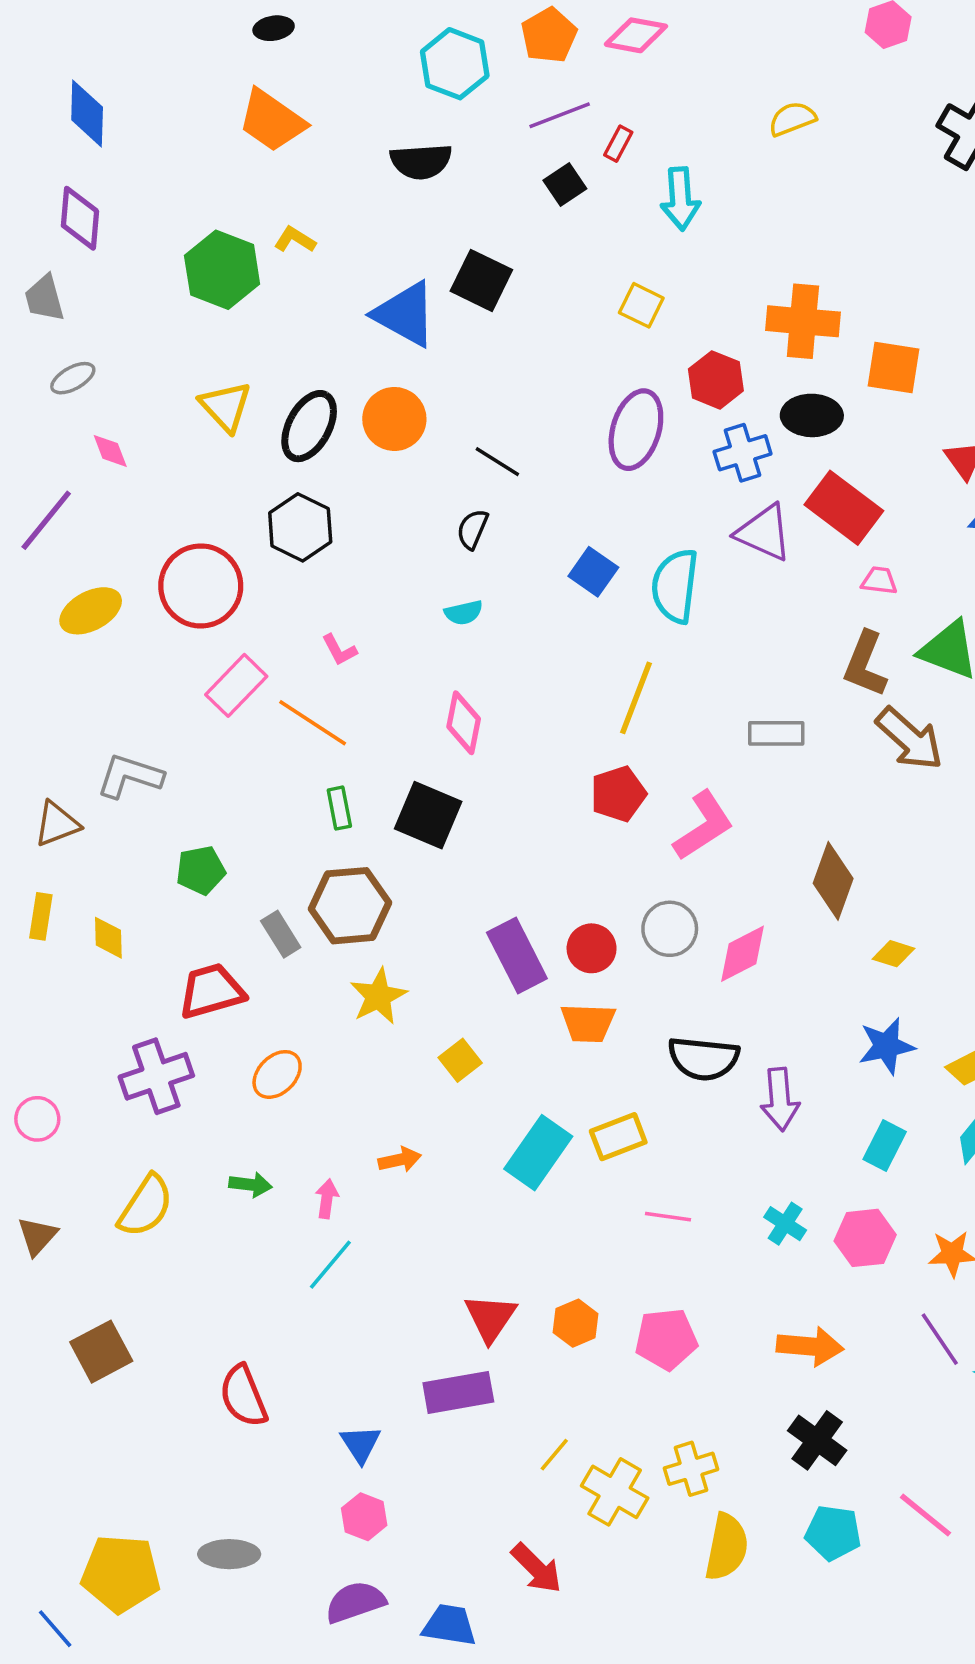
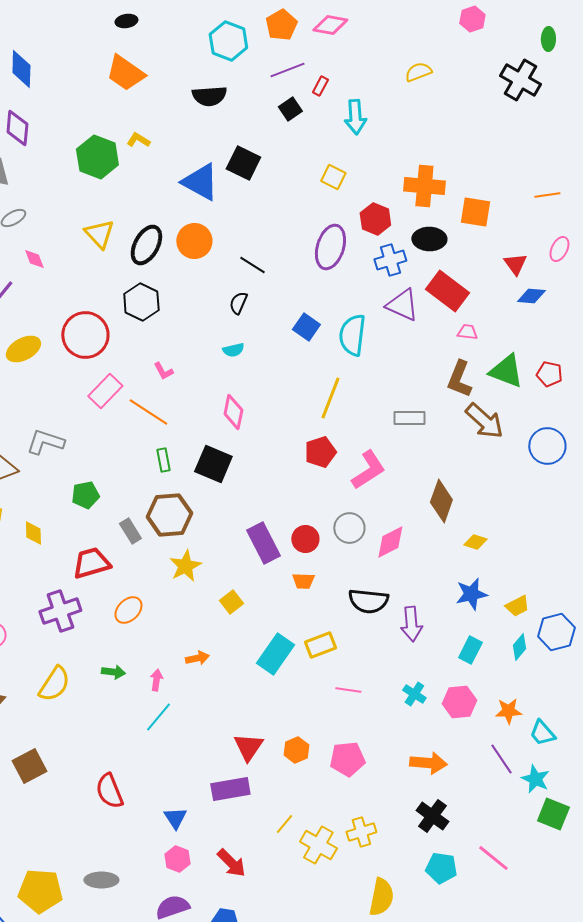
orange trapezoid: (588, 1023) -> (303, 581), size x0.7
yellow semicircle: (727, 1547) -> (381, 897), moved
red arrow: (536, 1568) -> (231, 863), moved

